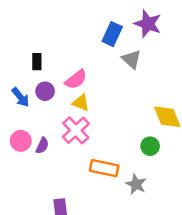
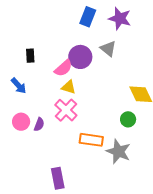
blue rectangle: (112, 34) -> (88, 17), moved
purple circle: (45, 91) -> (80, 57), moved, size x1.5
gray star: (136, 184) -> (118, 152), size x1.4

